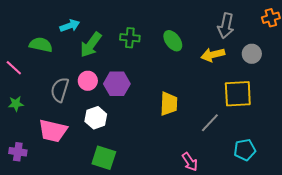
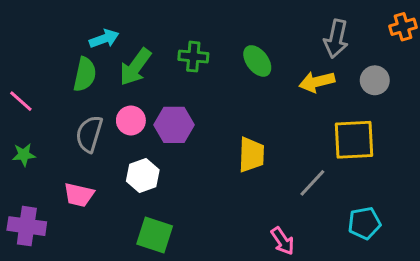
green semicircle: (41, 45) -> (85, 74), moved, turned 90
pink trapezoid: (53, 131) -> (79, 195), size x0.7
purple cross: (18, 152) -> (27, 226), size x1.4

